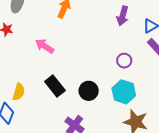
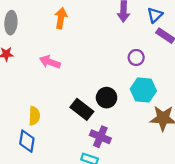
black rectangle: (55, 86) -> (82, 109), moved

